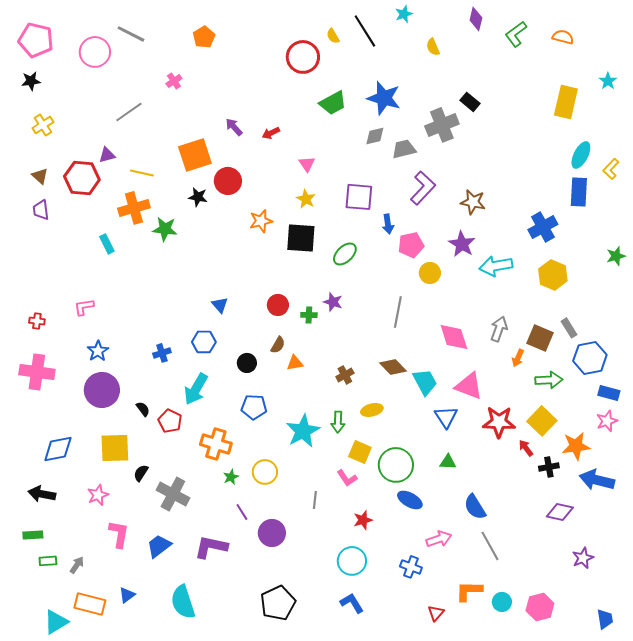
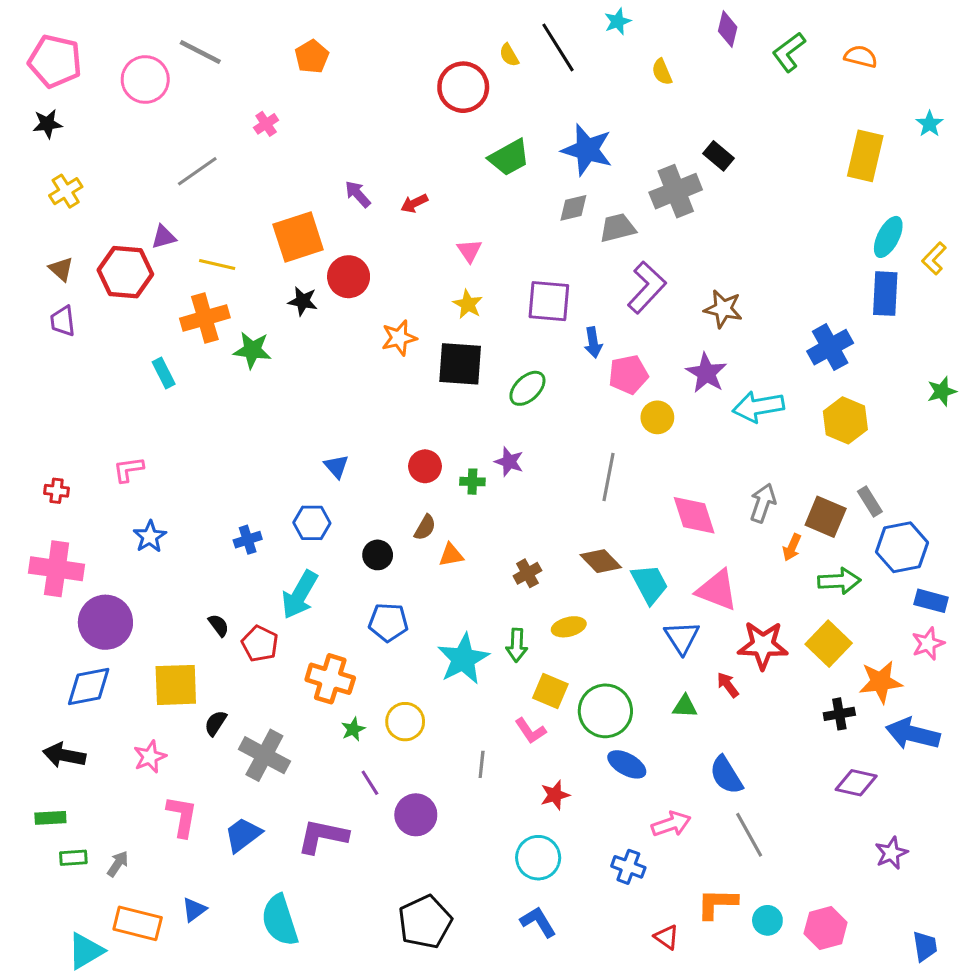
purple circle: (102, 390) -> (105, 622), moved
red arrow: (526, 448) -> (728, 685), moved
red triangle: (436, 613) -> (667, 937), turned -36

